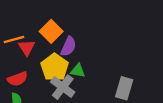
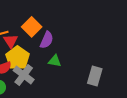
yellow pentagon: (55, 67) -> (18, 58), moved
gray cross: (63, 87) -> (24, 75), moved

